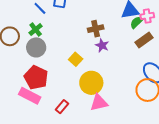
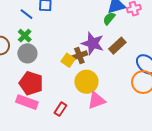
green semicircle: (136, 22) -> (109, 19), moved
brown cross: (96, 29) -> (79, 56), moved
brown rectangle: (144, 40) -> (117, 46), moved
purple star: (102, 45) -> (93, 43), size x1.6

